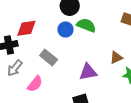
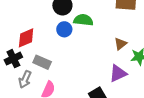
gray rectangle: (49, 57) -> (42, 62), moved
purple triangle: (88, 72) -> (118, 73), moved

